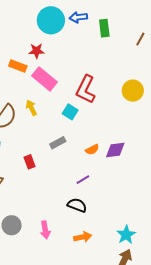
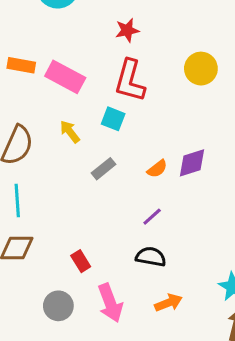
red star: (36, 51) -> (127, 30), moved
yellow arrow: (31, 108) -> (70, 132), moved
red rectangle: (29, 162) -> (81, 261), moved
pink arrow: (45, 230) -> (110, 303), size x1.4

